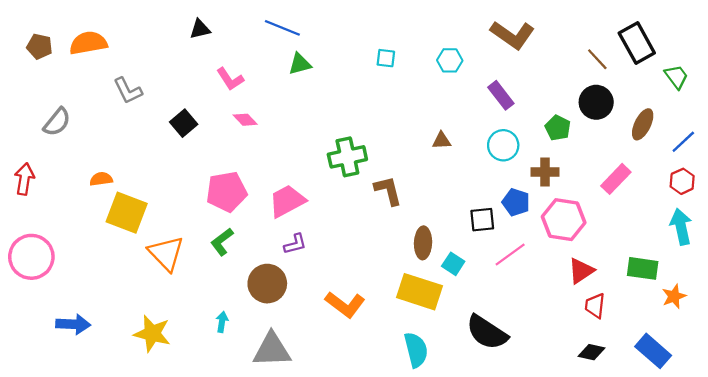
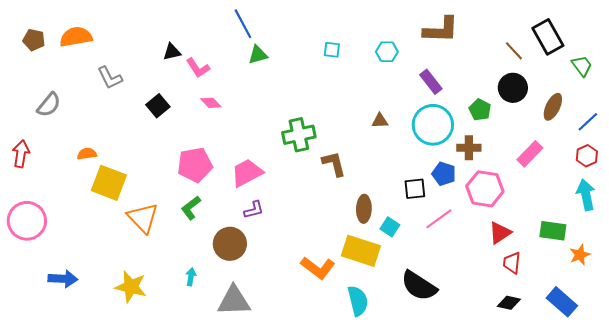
blue line: (282, 28) -> (243, 24), turned 40
black triangle: (200, 29) -> (172, 52), moved
brown L-shape: (512, 35) -> (441, 30), turned -33
cyan circle: (503, 145) -> (433, 125), size x1.5
orange L-shape: (345, 304) -> (318, 268), moved

